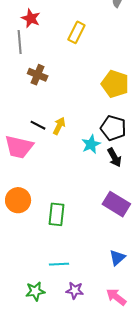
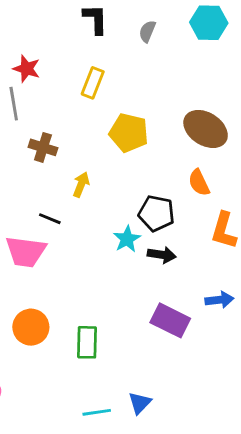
yellow pentagon: (115, 84) -> (129, 133), moved
yellow arrow: (59, 126) -> (81, 185), moved
black arrow: (114, 157) -> (162, 255), turned -48
blue triangle: (117, 258) -> (140, 403), moved

